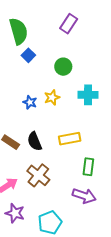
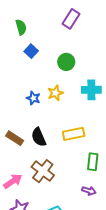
green semicircle: (19, 31) -> (21, 27), size x0.6
purple arrow: (84, 196) -> (89, 191), size x0.6

